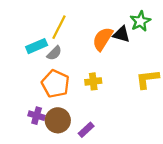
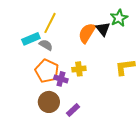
black triangle: (122, 34) -> (103, 29), turned 35
gray semicircle: (54, 53) -> (46, 45), turned -104
purple cross: (37, 116) -> (61, 79), moved

